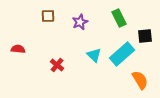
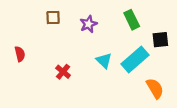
red semicircle: (18, 49) -> (20, 54), turned 72

